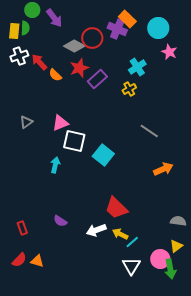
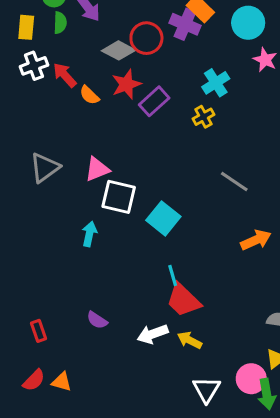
green semicircle: (25, 28) -> (60, 23), moved
gray triangle: (26, 122) -> (45, 168), size x1.5
cyan line: (132, 242) -> (173, 275), moved, turned -64

